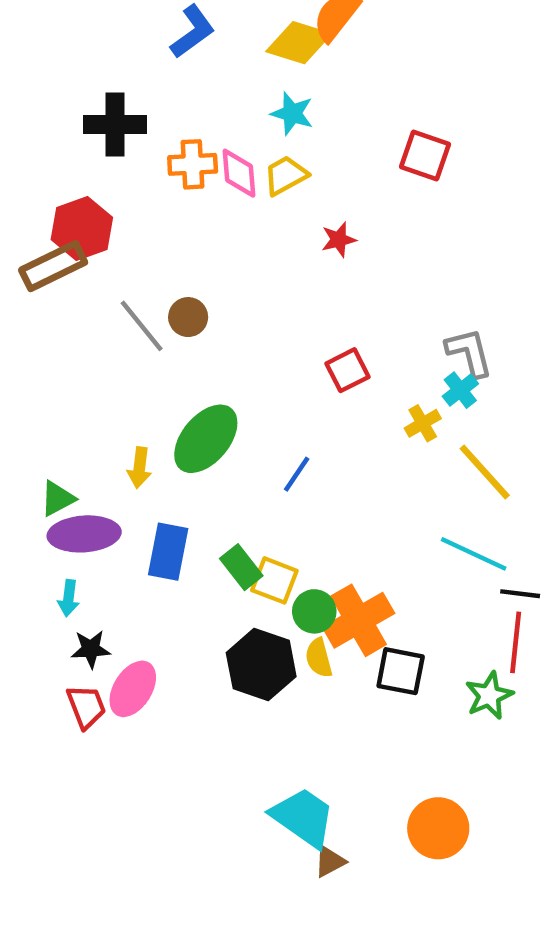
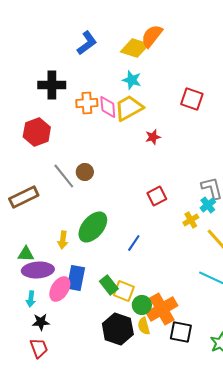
yellow trapezoid: (285, 175) -> (129, 108), size x1.4
brown rectangle: (53, 266) -> (24, 197), moved
green triangle: (58, 499) -> (26, 254), turned 30
pink ellipse: (133, 689) -> (60, 289), moved

